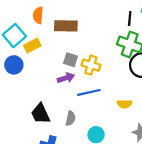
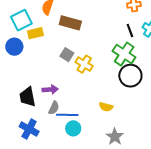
black line: (130, 18) -> (130, 30), turned -40
purple arrow: (66, 78) -> (50, 90), moved
blue line: (89, 92) -> (67, 115), moved

